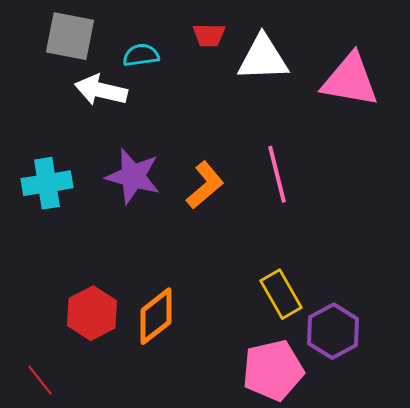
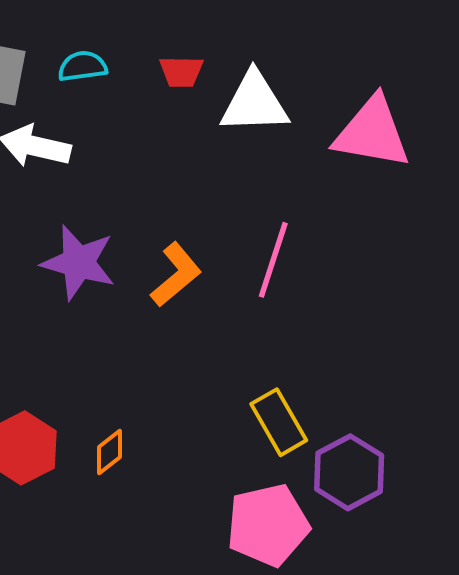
cyan semicircle: (141, 55) -> (82, 66), moved
pink line: (277, 174) -> (273, 260), turned 32
orange diamond: (156, 316) -> (110, 452), size x0.6

